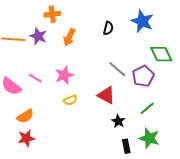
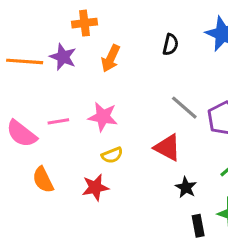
pink star: (64, 75) -> (103, 117), turned 30
pink line: (35, 78) -> (58, 121), turned -40
orange semicircle: (25, 116) -> (43, 180), turned 96
red star: (26, 138) -> (95, 187), moved

